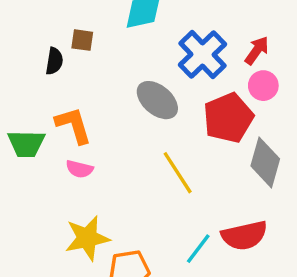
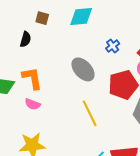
brown square: (82, 40) -> (42, 18), moved
blue cross: (202, 54) -> (113, 46), size x0.5

